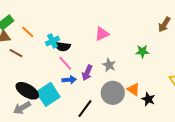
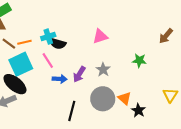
orange line: (28, 32) -> (24, 42), moved, turned -64
pink line: (65, 63) -> (48, 60), moved
cyan square: (48, 94) -> (21, 64), moved
black line: (85, 109) -> (72, 111), turned -30

